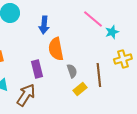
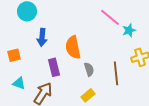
blue arrow: (44, 25) -> (42, 37), moved
yellow rectangle: (80, 89) -> (88, 95), moved

